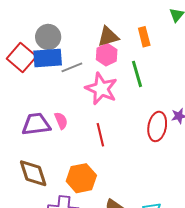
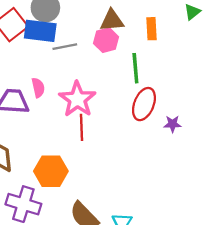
pink star: (101, 89) -> (77, 99), moved
pink semicircle: (61, 121) -> (38, 88), moved
red ellipse: (157, 126) -> (144, 104), moved

